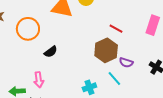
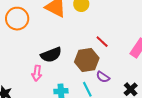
black semicircle: (51, 52) -> (51, 55), moved, size x1.5
pink arrow: (39, 80) -> (37, 73), moved

